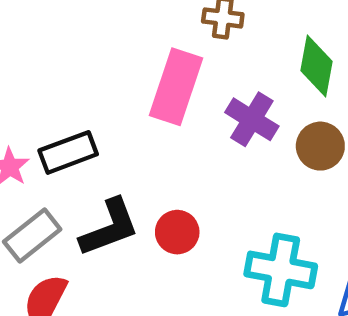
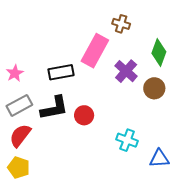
black rectangle: (68, 152) -> (61, 72), moved
cyan cross: (281, 270) -> (127, 140), size x0.7

